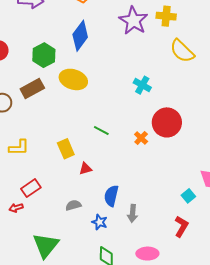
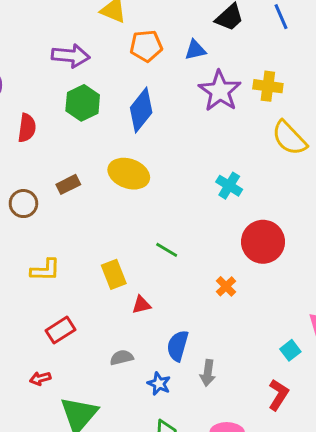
green hexagon: (44, 55) -> (83, 103), moved
brown rectangle: (32, 88) -> (68, 184), size x0.7
orange cross: (141, 138) -> (226, 286), moved
red arrow: (16, 208) -> (40, 378), moved

